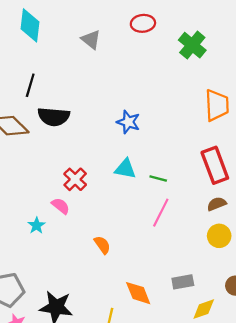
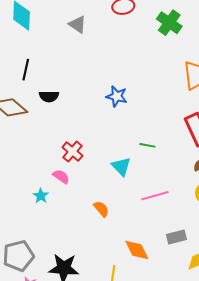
black semicircle: (54, 117) -> (49, 96), size x0.7
cyan triangle: (125, 169) -> (121, 166), moved, turned 40
pink line: (161, 213) -> (155, 196), moved, turned 52

